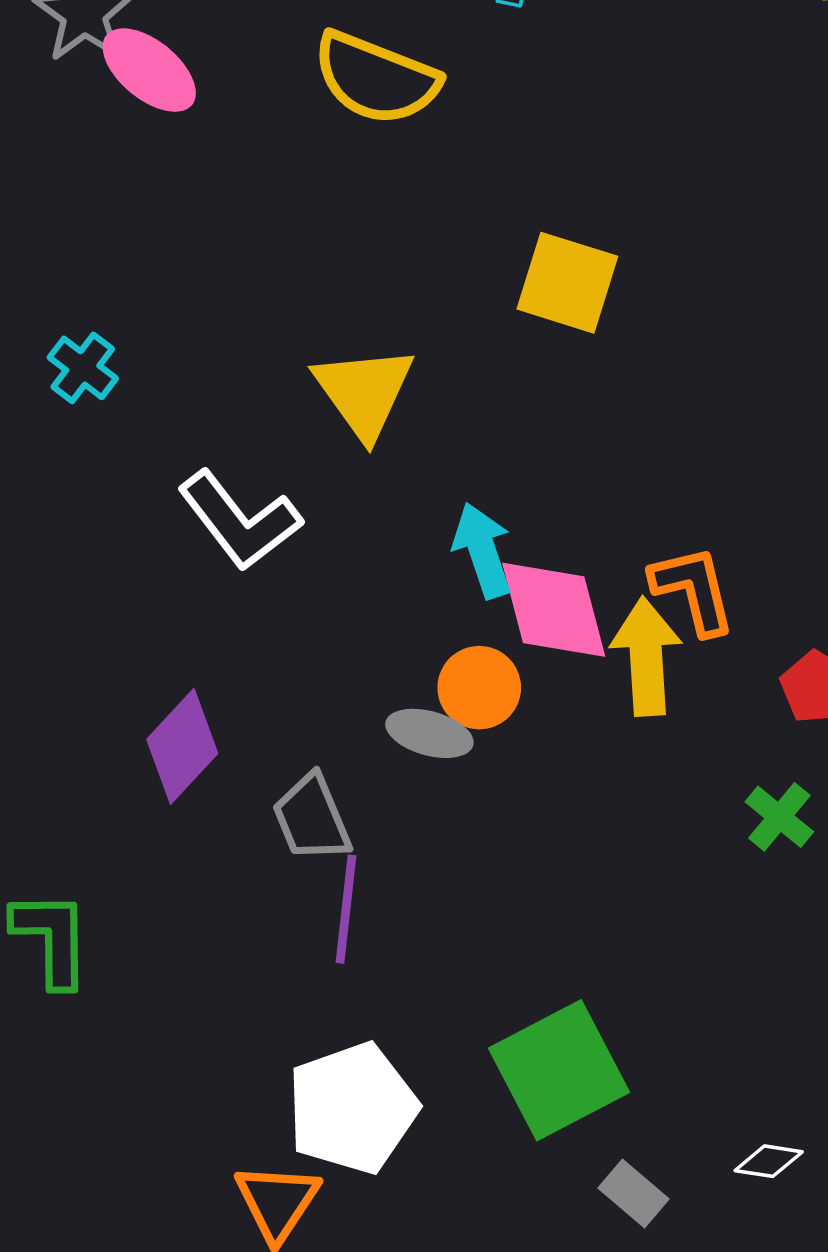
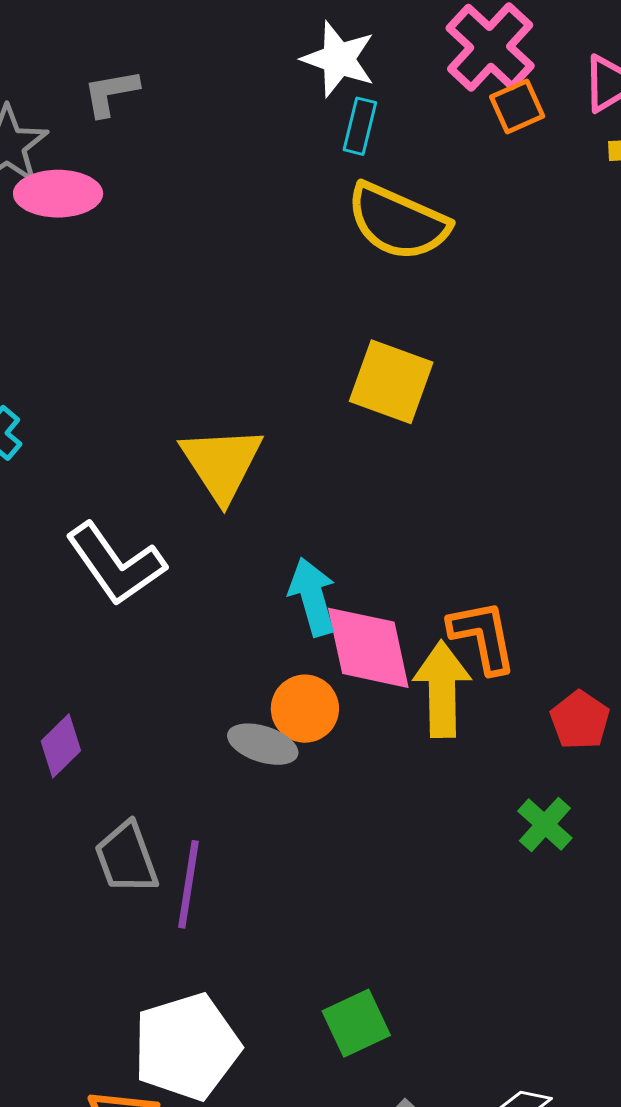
pink ellipse: (149, 70) -> (58, 194), turned -42
yellow semicircle: (376, 78) -> (398, 222), moved
purple diamond: (182, 746) -> (61, 746), size x0.7
gray trapezoid: (312, 818) -> (127, 858), moved
green square: (559, 1070) -> (356, 1023), size x0.6

